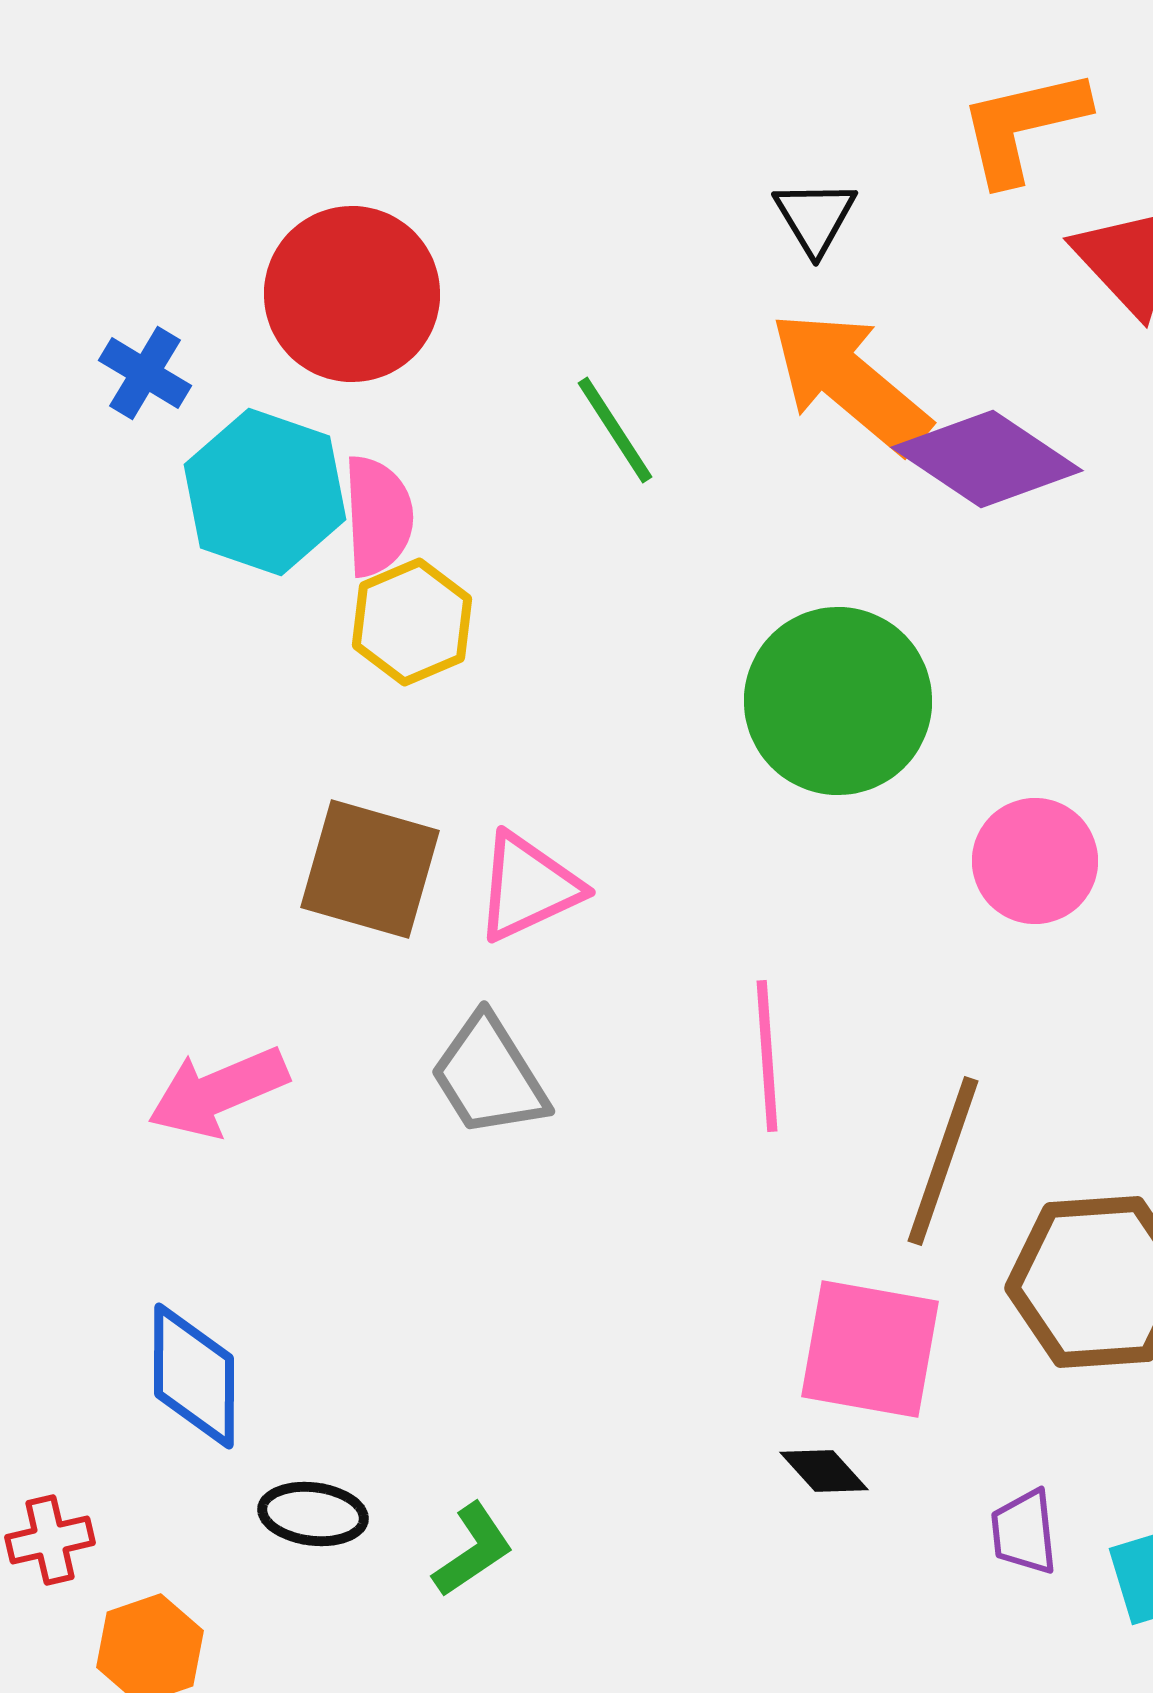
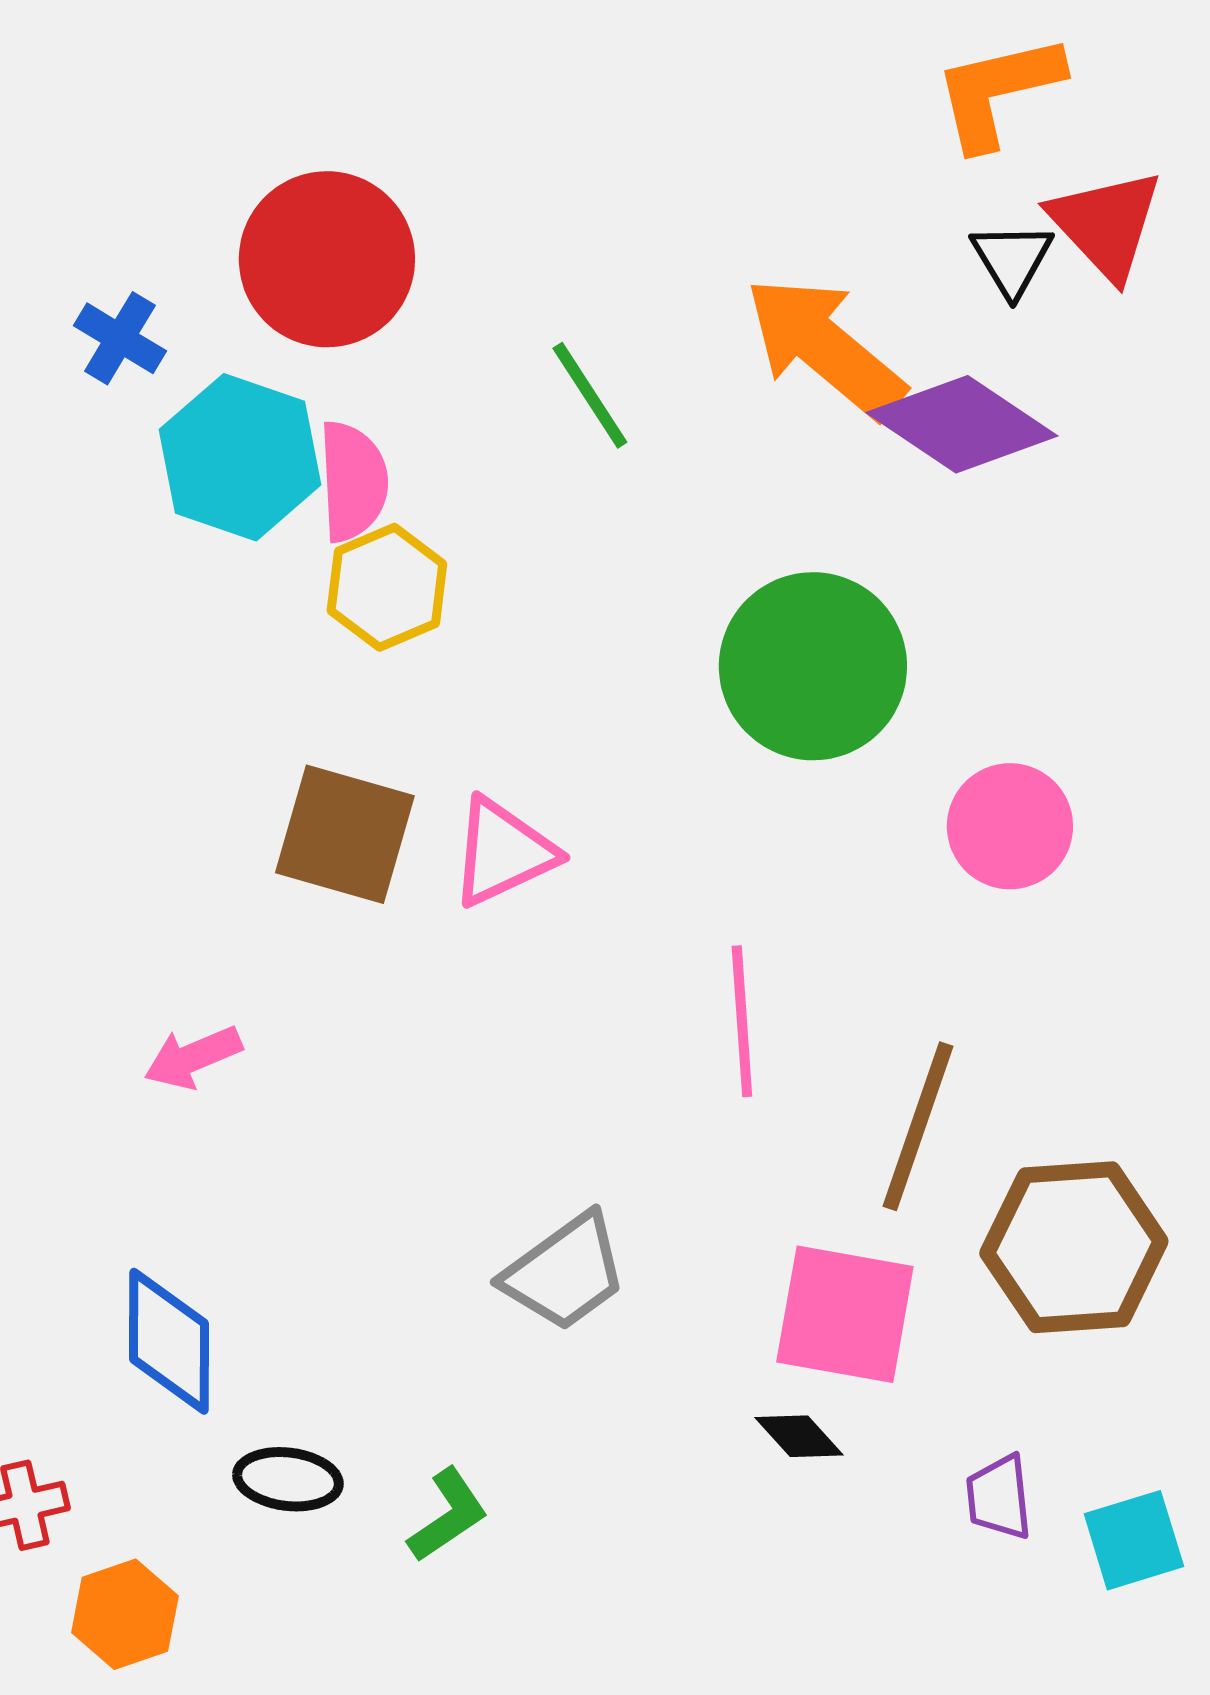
black triangle: (815, 217) -> (1012, 259), moved
gray trapezoid: (489, 1076) -> (565, 1272), moved, turned -94
pink arrow: (218, 1092) -> (193, 1057), size x0.7

